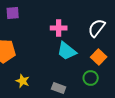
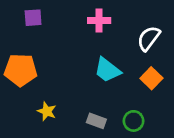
pink cross: (59, 28) -> (99, 20), moved
green circle: (91, 78) -> (134, 121), moved

